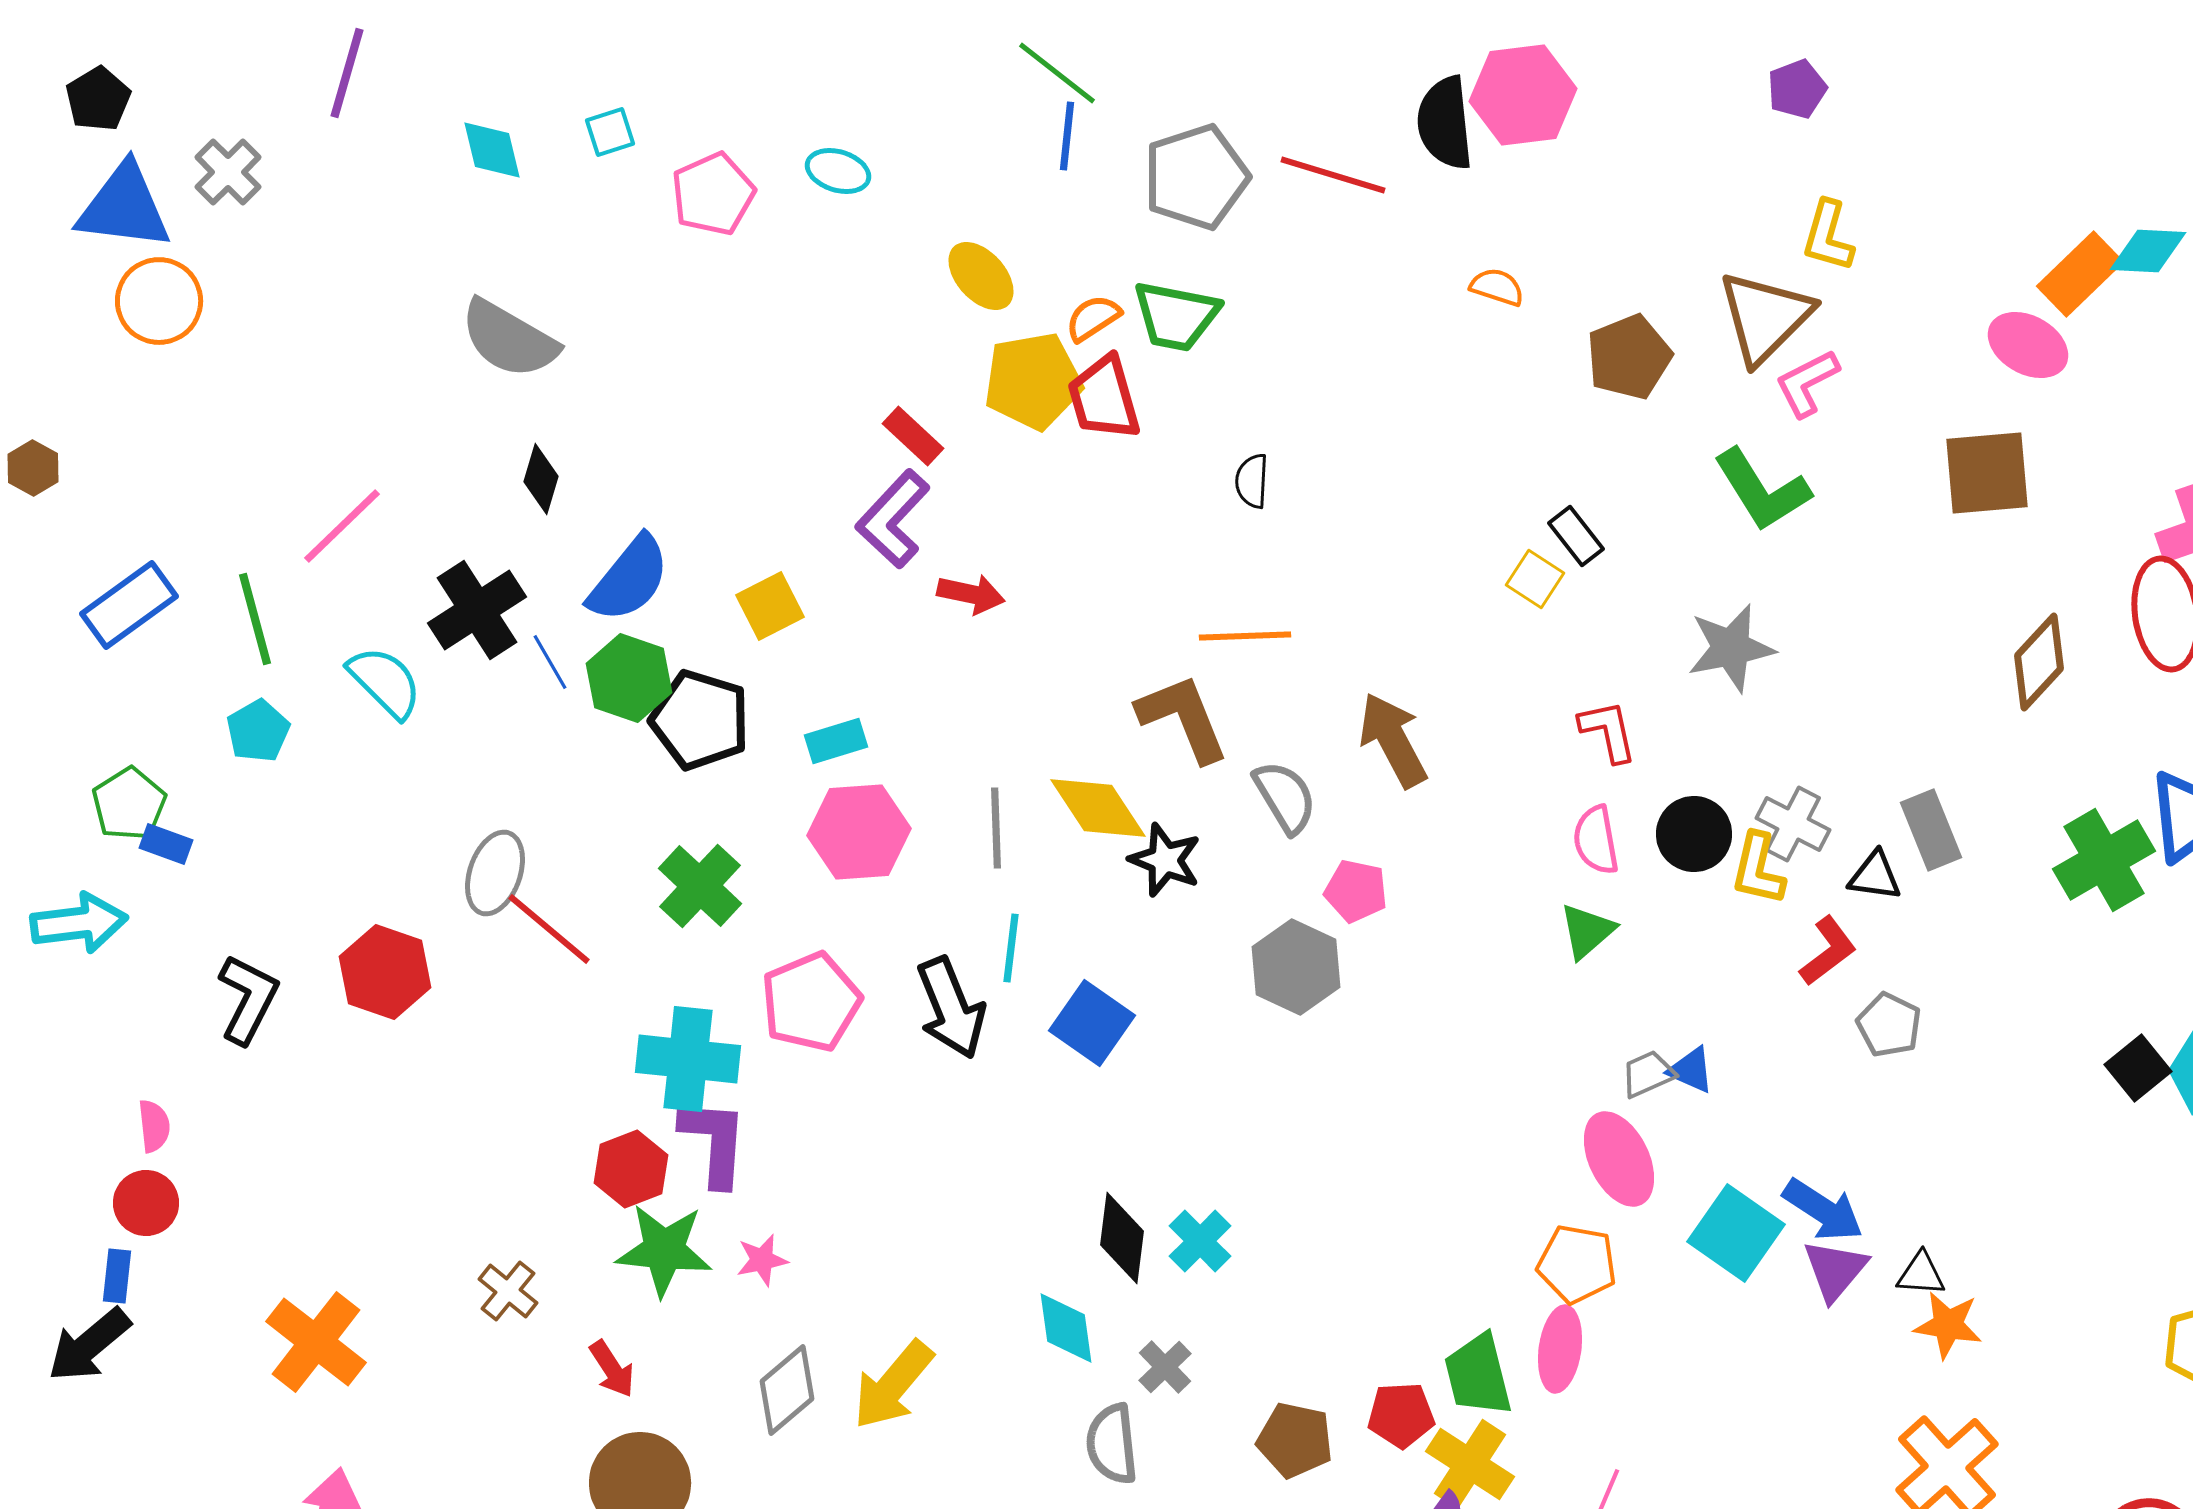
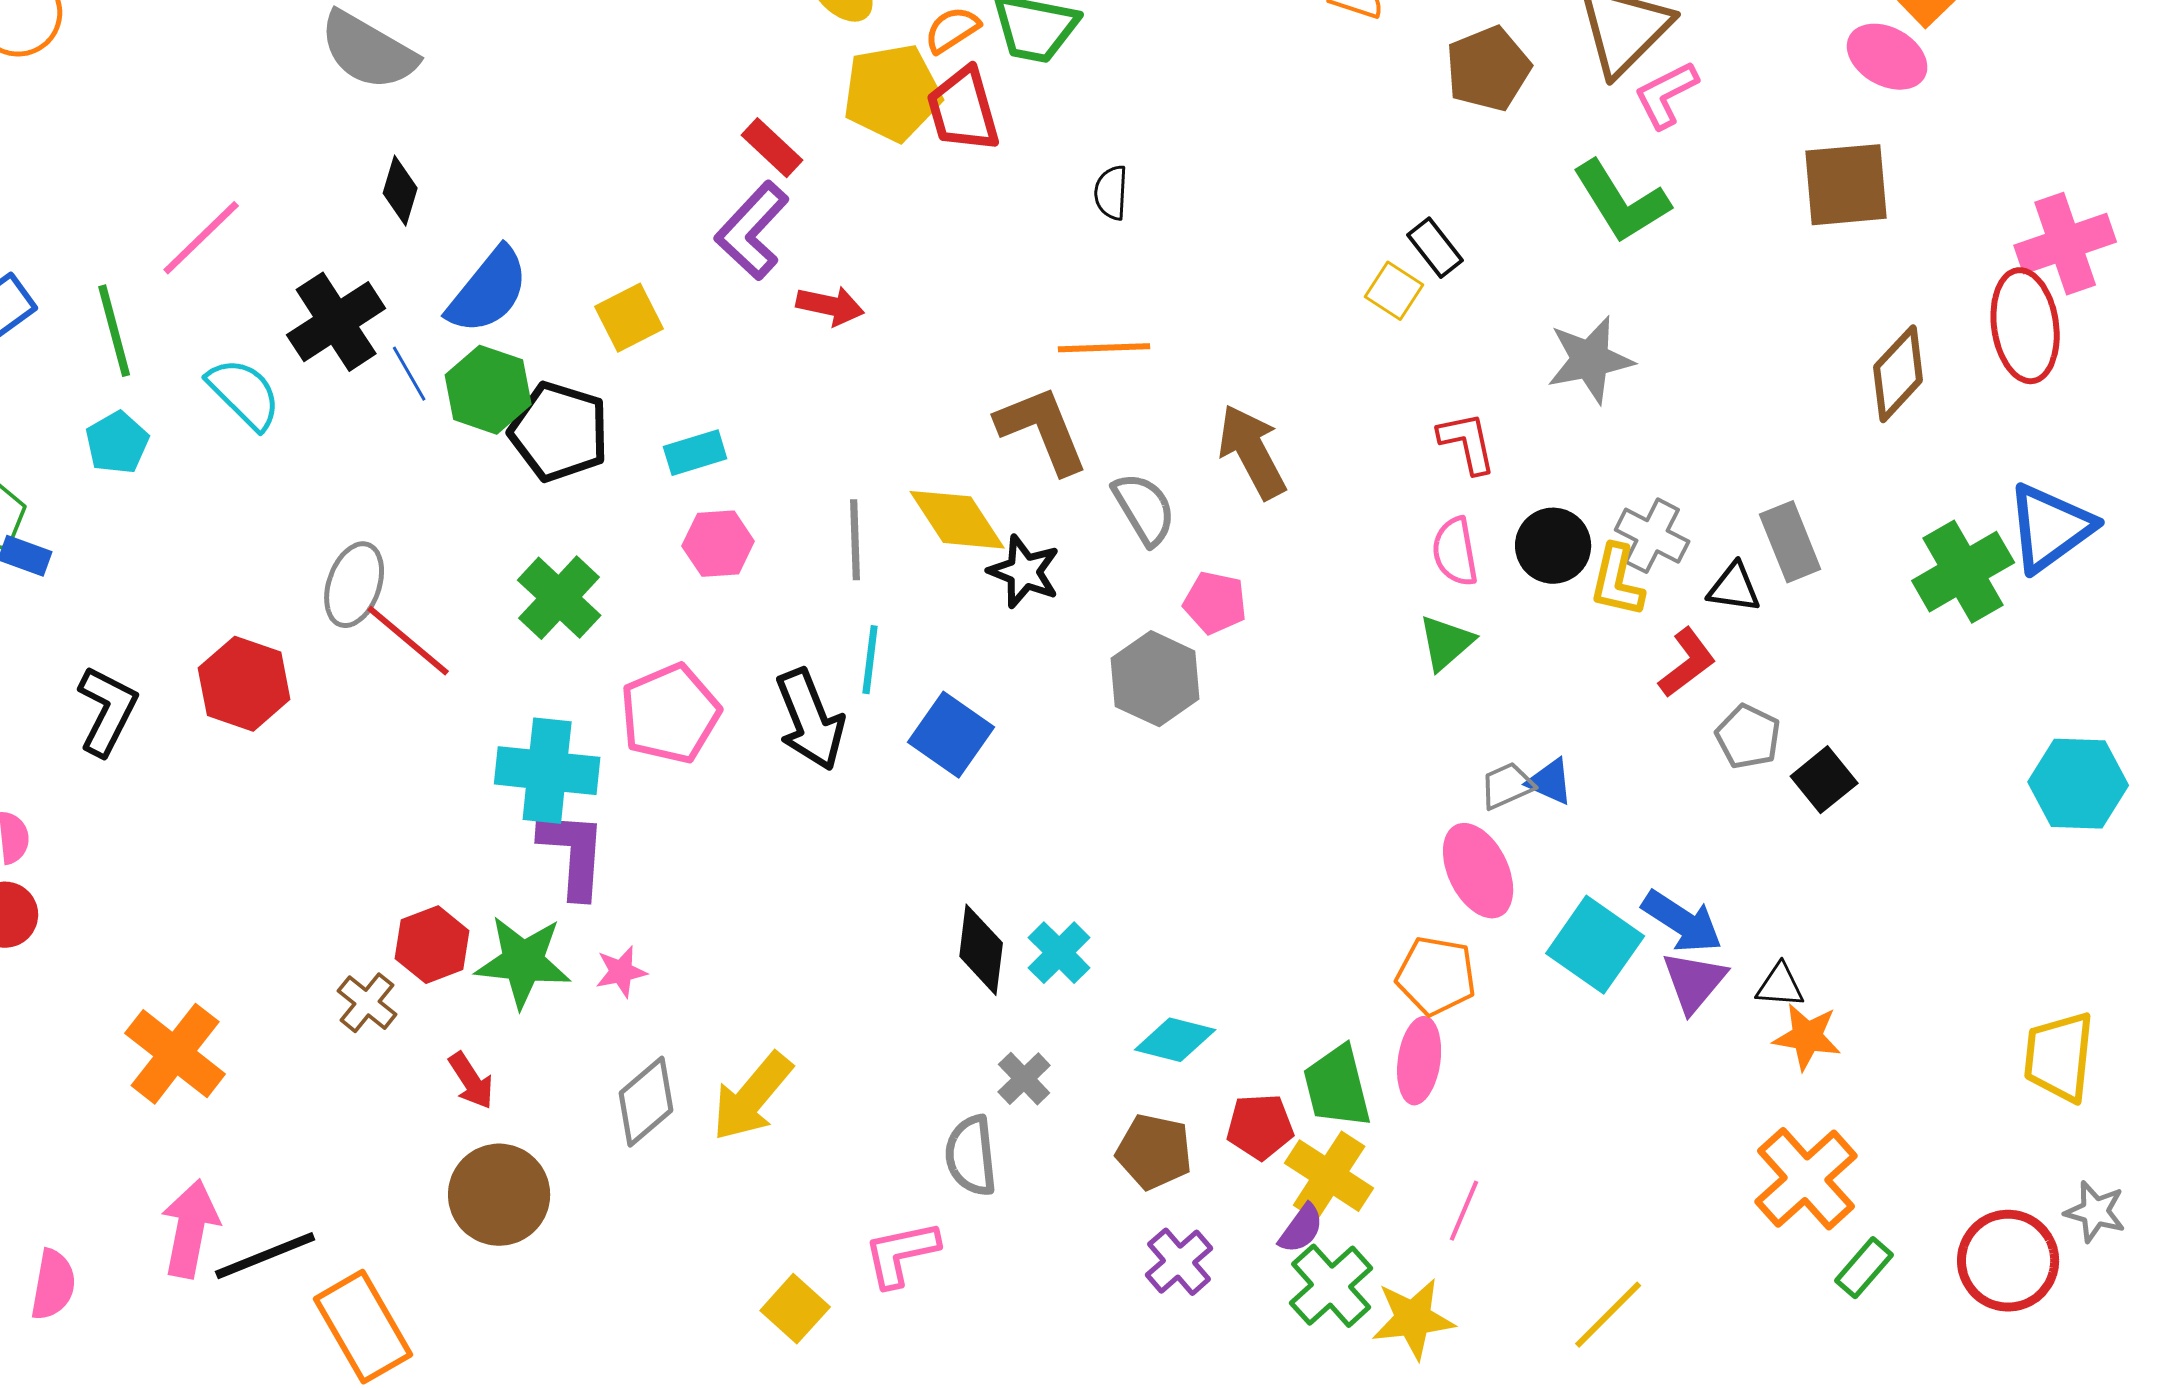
pink hexagon: (859, 832) -> (718, 544), size x0.7
black square: (2138, 1068) -> (1824, 780), moved
red hexagon: (631, 1169) -> (432, 945), moved
cyan diamond: (1066, 1328) -> (1175, 1040), moved, turned -68

